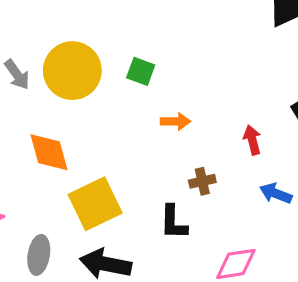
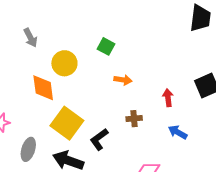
yellow circle: (72, 71) -> (64, 63), moved, size x0.7
yellow square: (95, 204) -> (67, 123), turned -36
black L-shape: (173, 222) -> (99, 139), moved, turned 45

